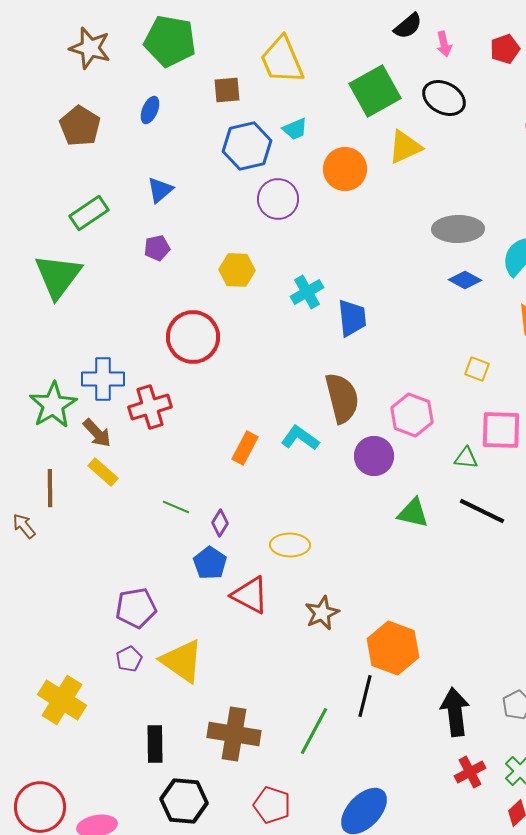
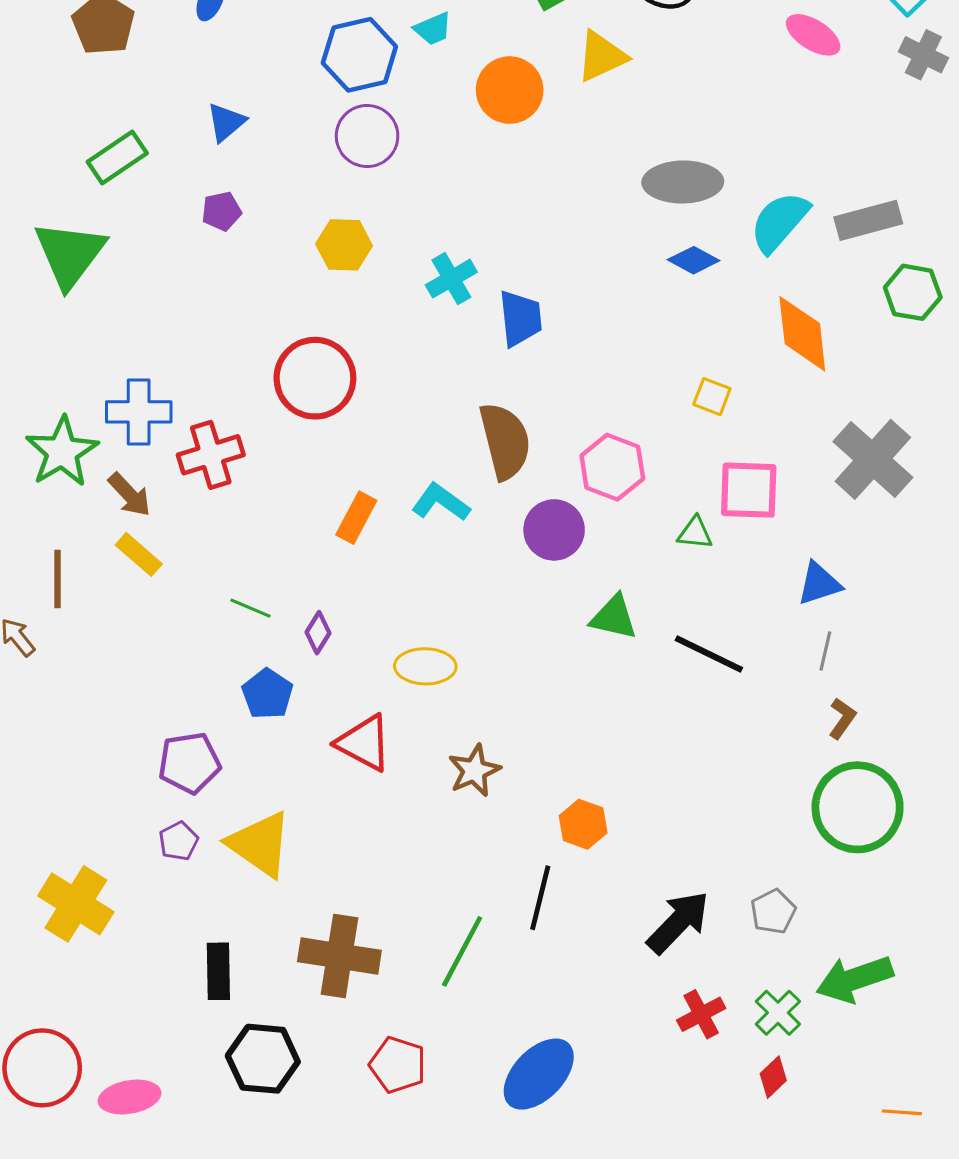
purple circle: (278, 199) -> (367, 136), moved
red circle: (193, 337) -> (315, 378), moved
black line: (482, 511) -> (709, 654), moved
blue pentagon: (210, 563) -> (267, 694), moved
orange hexagon: (393, 648) -> (583, 824), size x0.6
black arrow: (455, 712) -> (678, 922), turned 51

